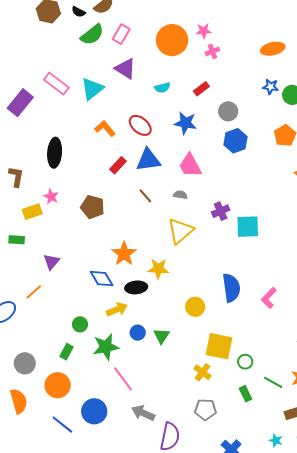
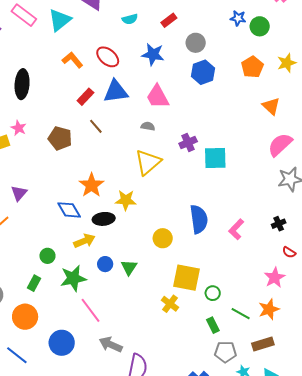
brown line: (145, 196) -> (96, 126), moved
gray pentagon: (205, 410) -> (225, 352), moved
blue line: (62, 425) -> (17, 355), moved

